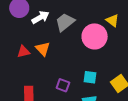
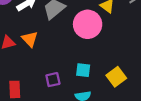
purple square: (63, 85) -> (53, 80), turned -32

